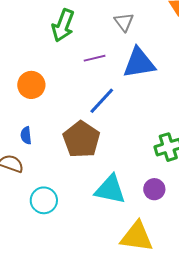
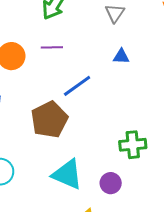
purple line: (95, 58) -> (52, 47), moved
blue triangle: (139, 63) -> (121, 56), size x0.5

